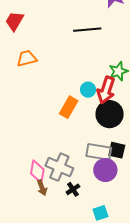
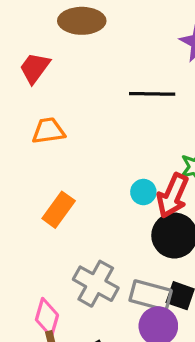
orange rectangle: (69, 107) -> (59, 210), moved
gray cross: (59, 167) -> (96, 284), moved

